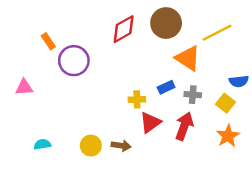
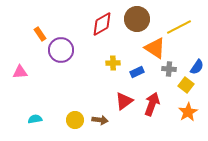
blue semicircle: (239, 81) -> (197, 67), turned -49
gray cross: (193, 95) -> (169, 69), moved
yellow cross: (137, 99) -> (113, 63), moved

